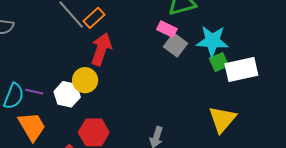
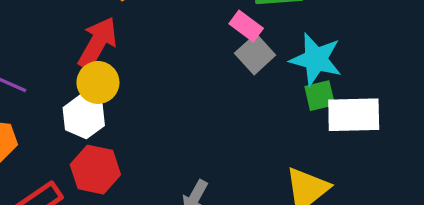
red arrow: (101, 49) -> (97, 43), moved
white hexagon: (67, 94) -> (84, 117), moved

